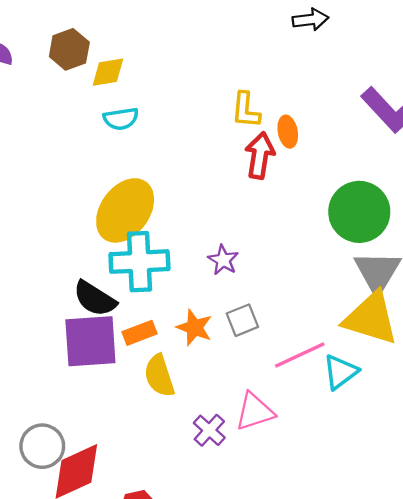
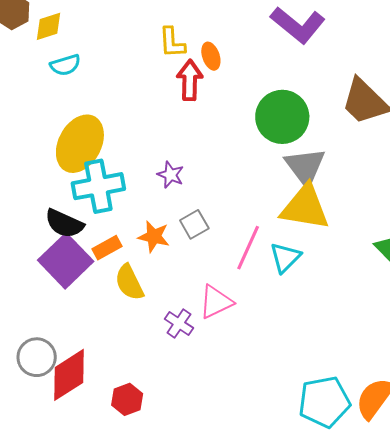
purple square: (90, 341) -> (66, 261), turned -32
pink line: (300, 355) -> (248, 248), turned -33

